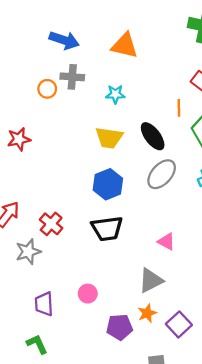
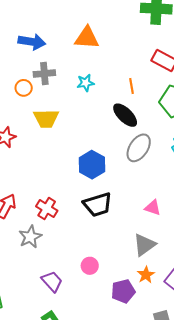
orange line: (179, 108) -> (132, 86), moved
yellow trapezoid: (109, 138) -> (46, 118), moved
purple trapezoid: (44, 304) -> (52, 281), turned 150

